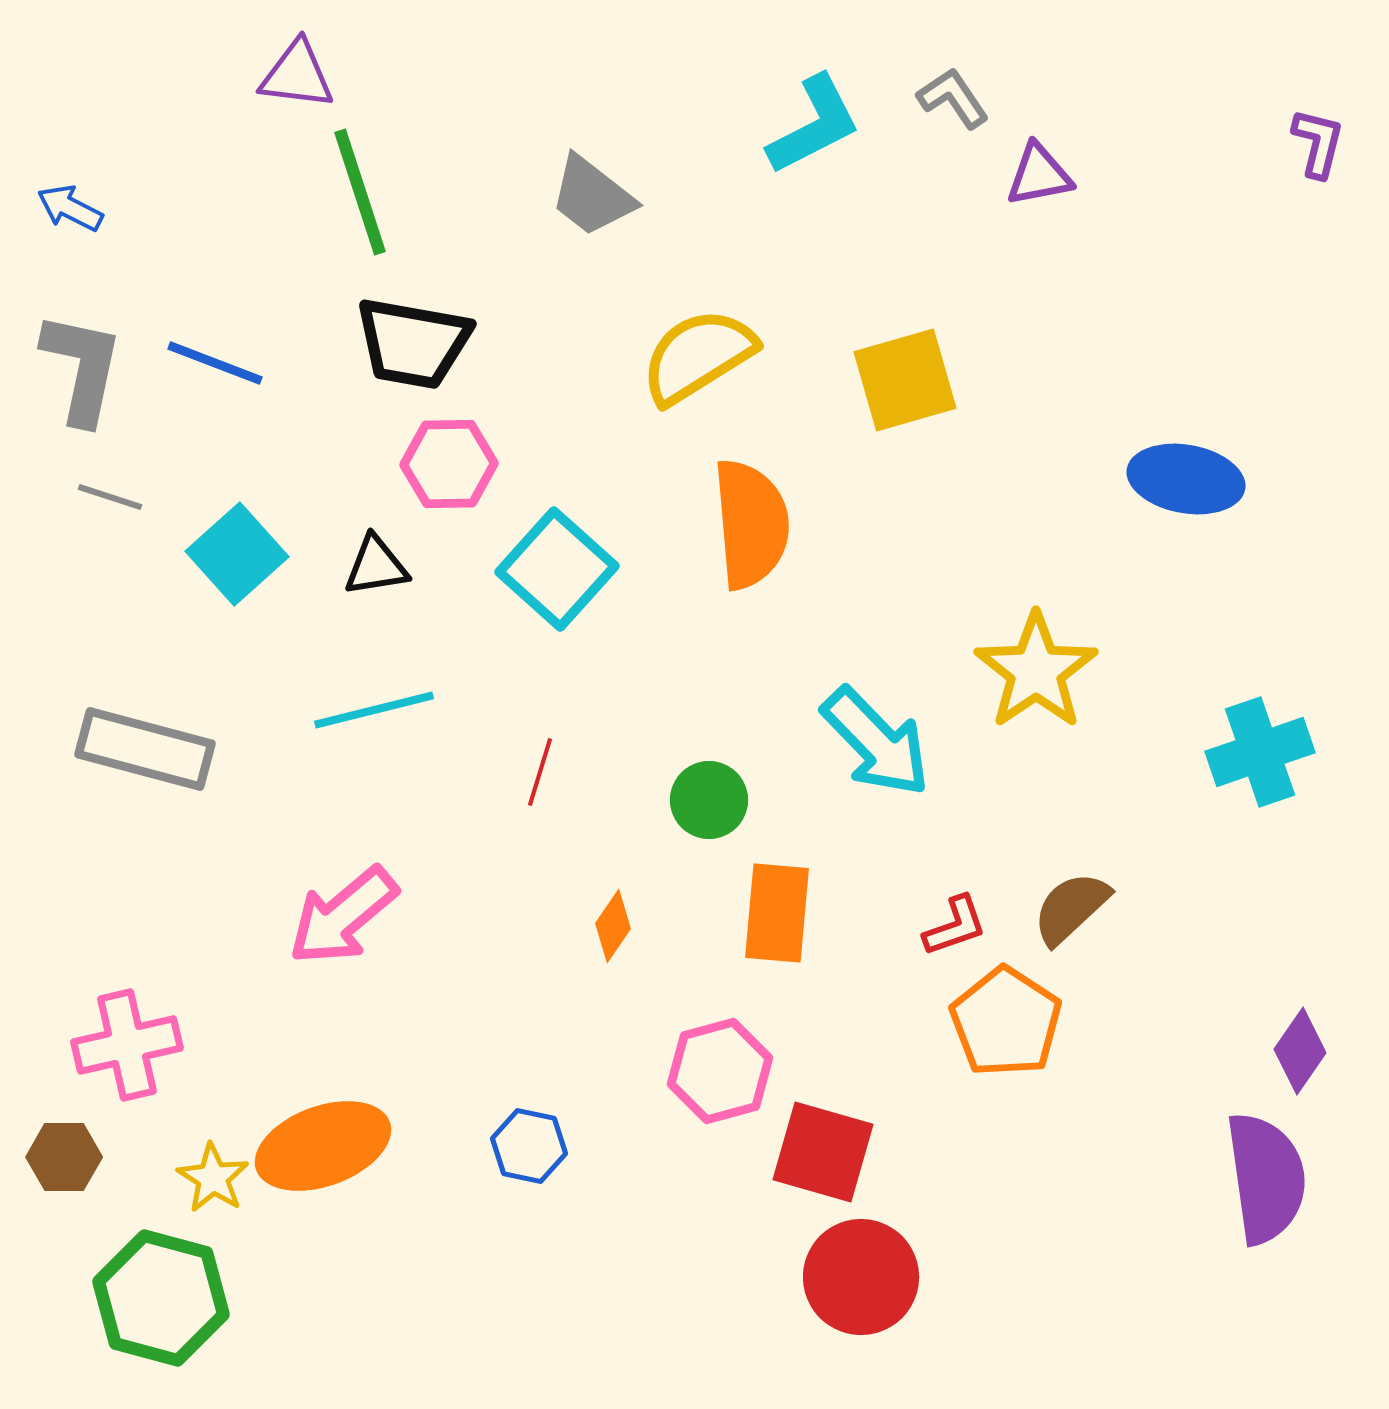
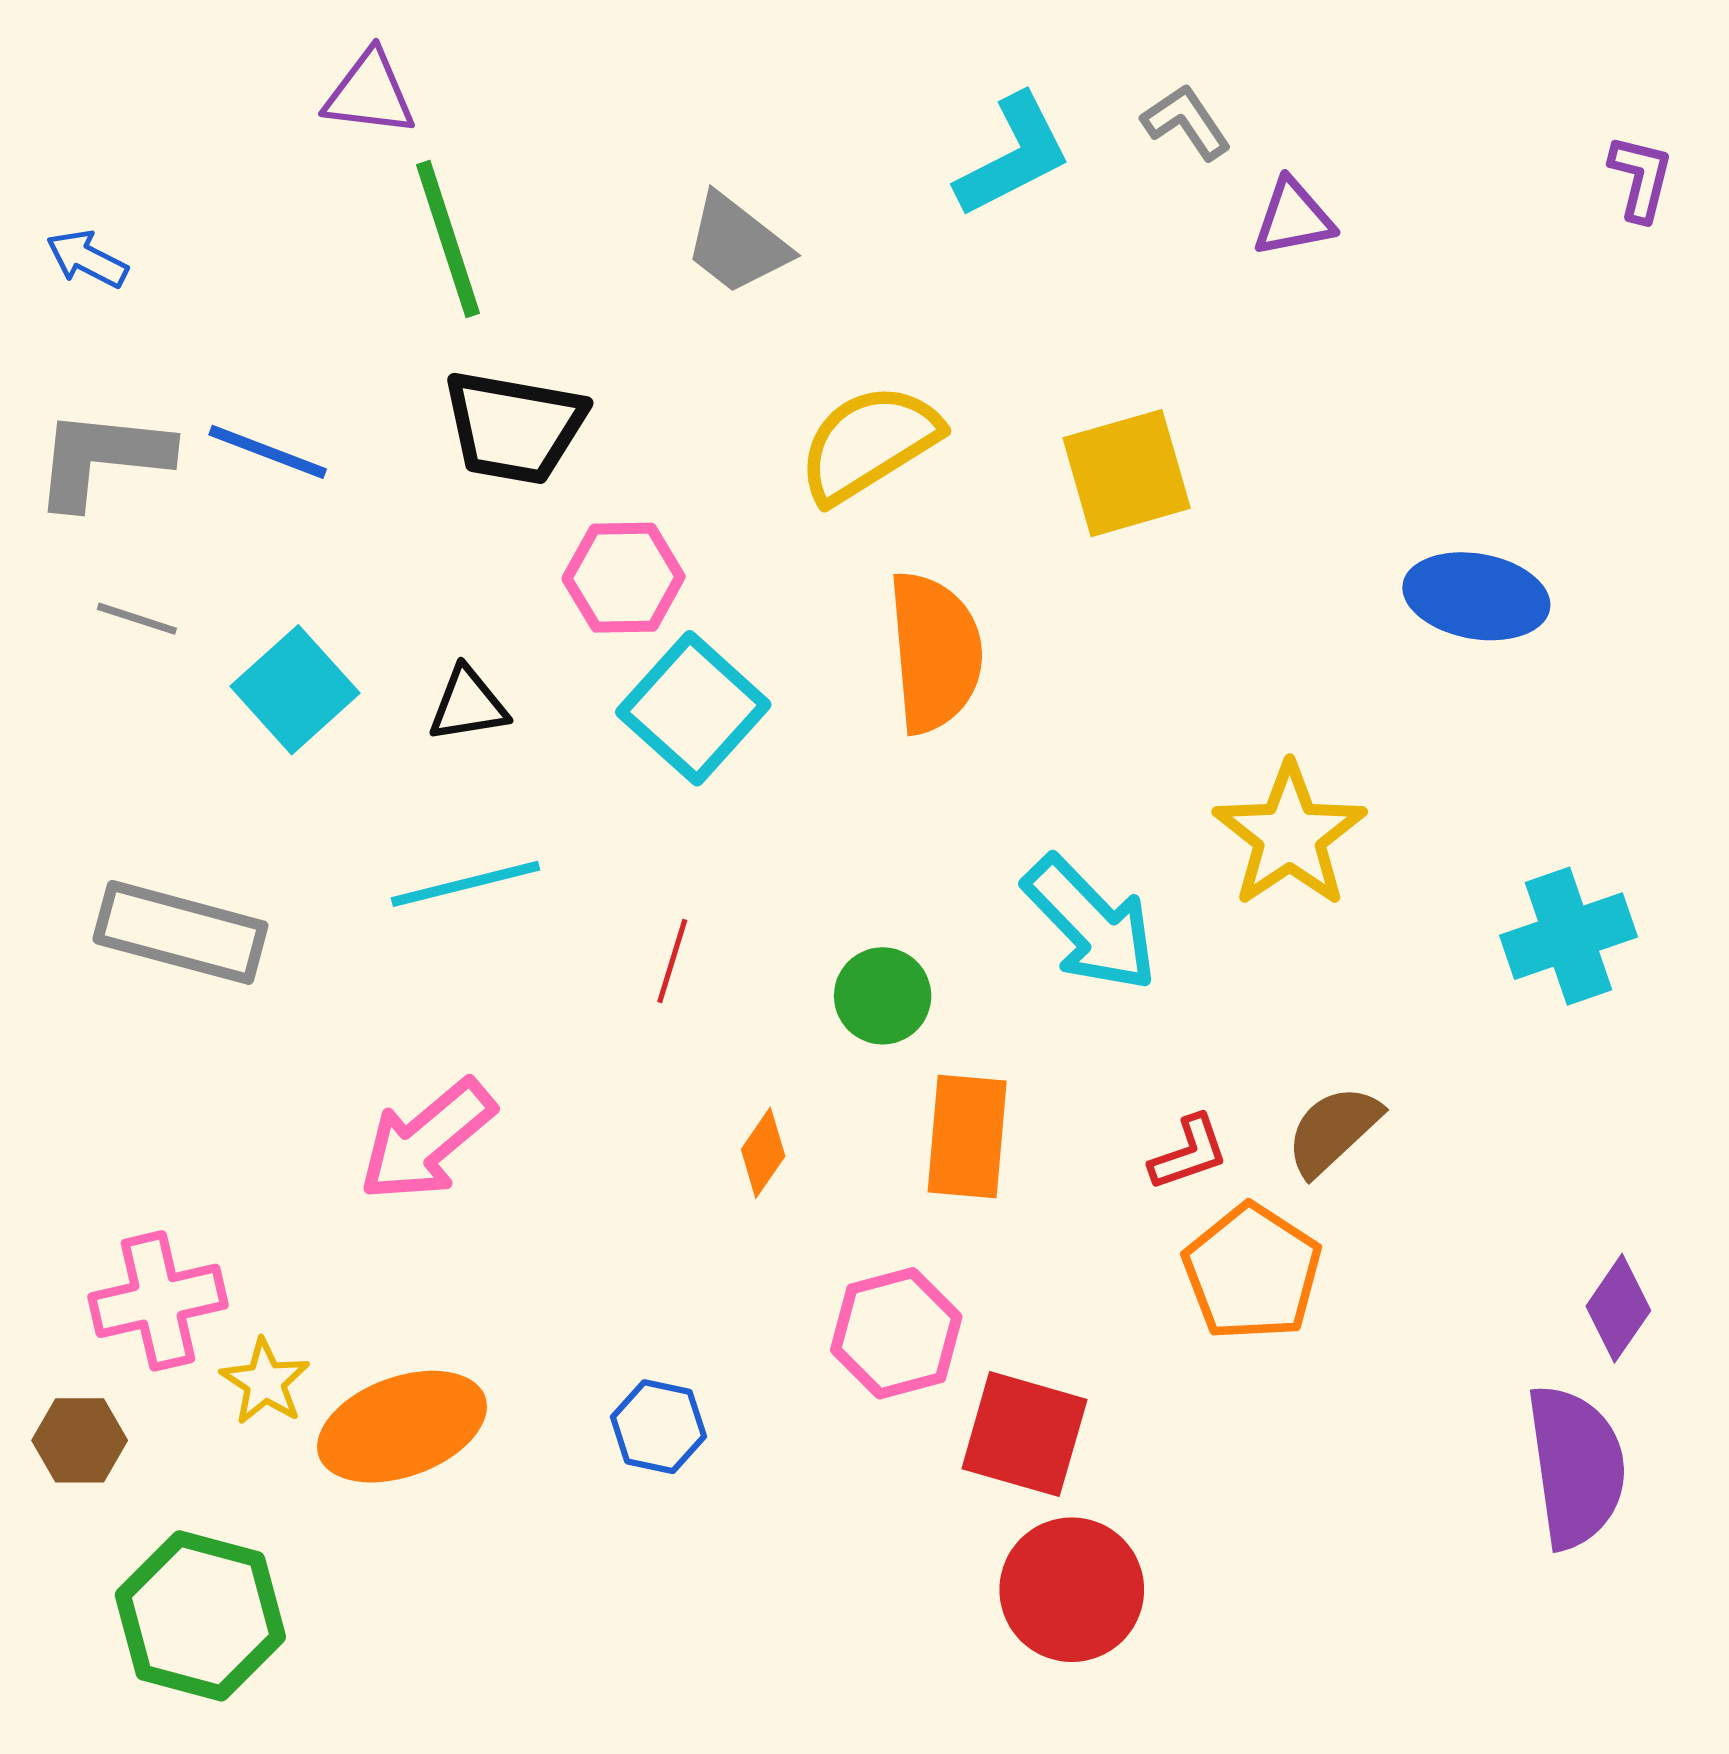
gray L-shape: (82, 368) -> (102, 458), turned -96
pink hexagon: (449, 464) -> (624, 578), moved
yellow star: (213, 1178) -> (265, 1382), moved

